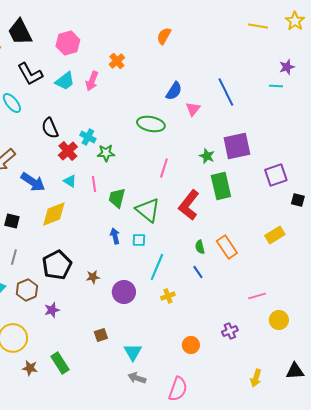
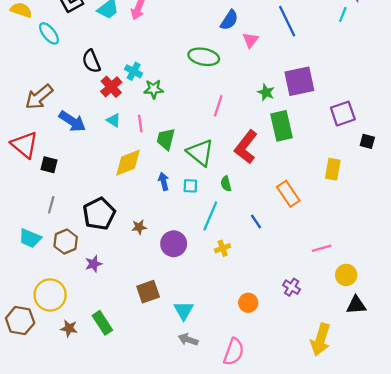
cyan line: (276, 86) -> (343, 14), turned -72
yellow diamond: (54, 214) -> (128, 163), moved
yellow rectangle: (275, 235) -> (333, 169), moved, turned -48
green semicircle: (200, 247) -> (226, 184), moved
purple cross: (230, 331) -> (292, 287), turned -35
brown square: (101, 335) -> (148, 292), size x1.5
black triangle: (295, 371) -> (356, 305), moved
yellow arrow: (256, 378) -> (321, 339), size x1.6

